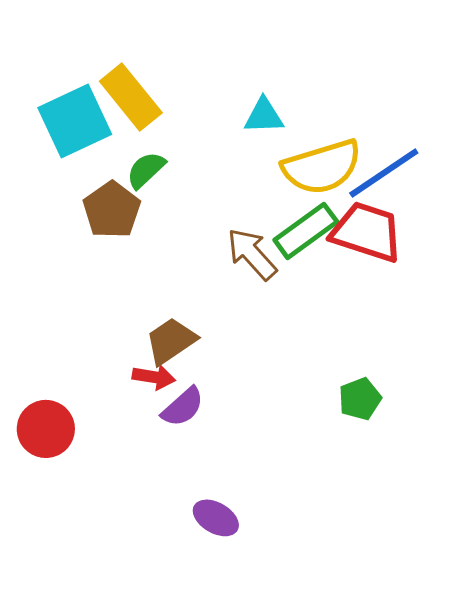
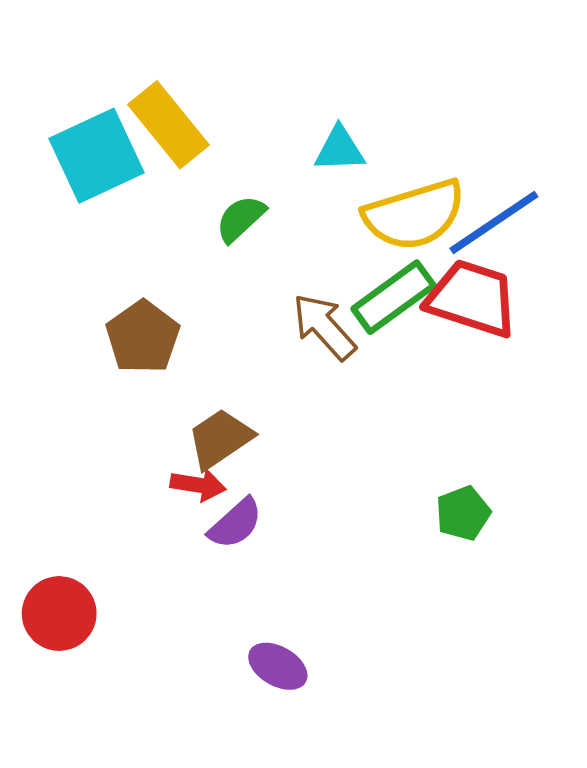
green semicircle: (146, 170) -> (241, 219), moved
brown pentagon: (112, 210) -> (143, 337), moved
red circle: (46, 429) -> (59, 614), moved

